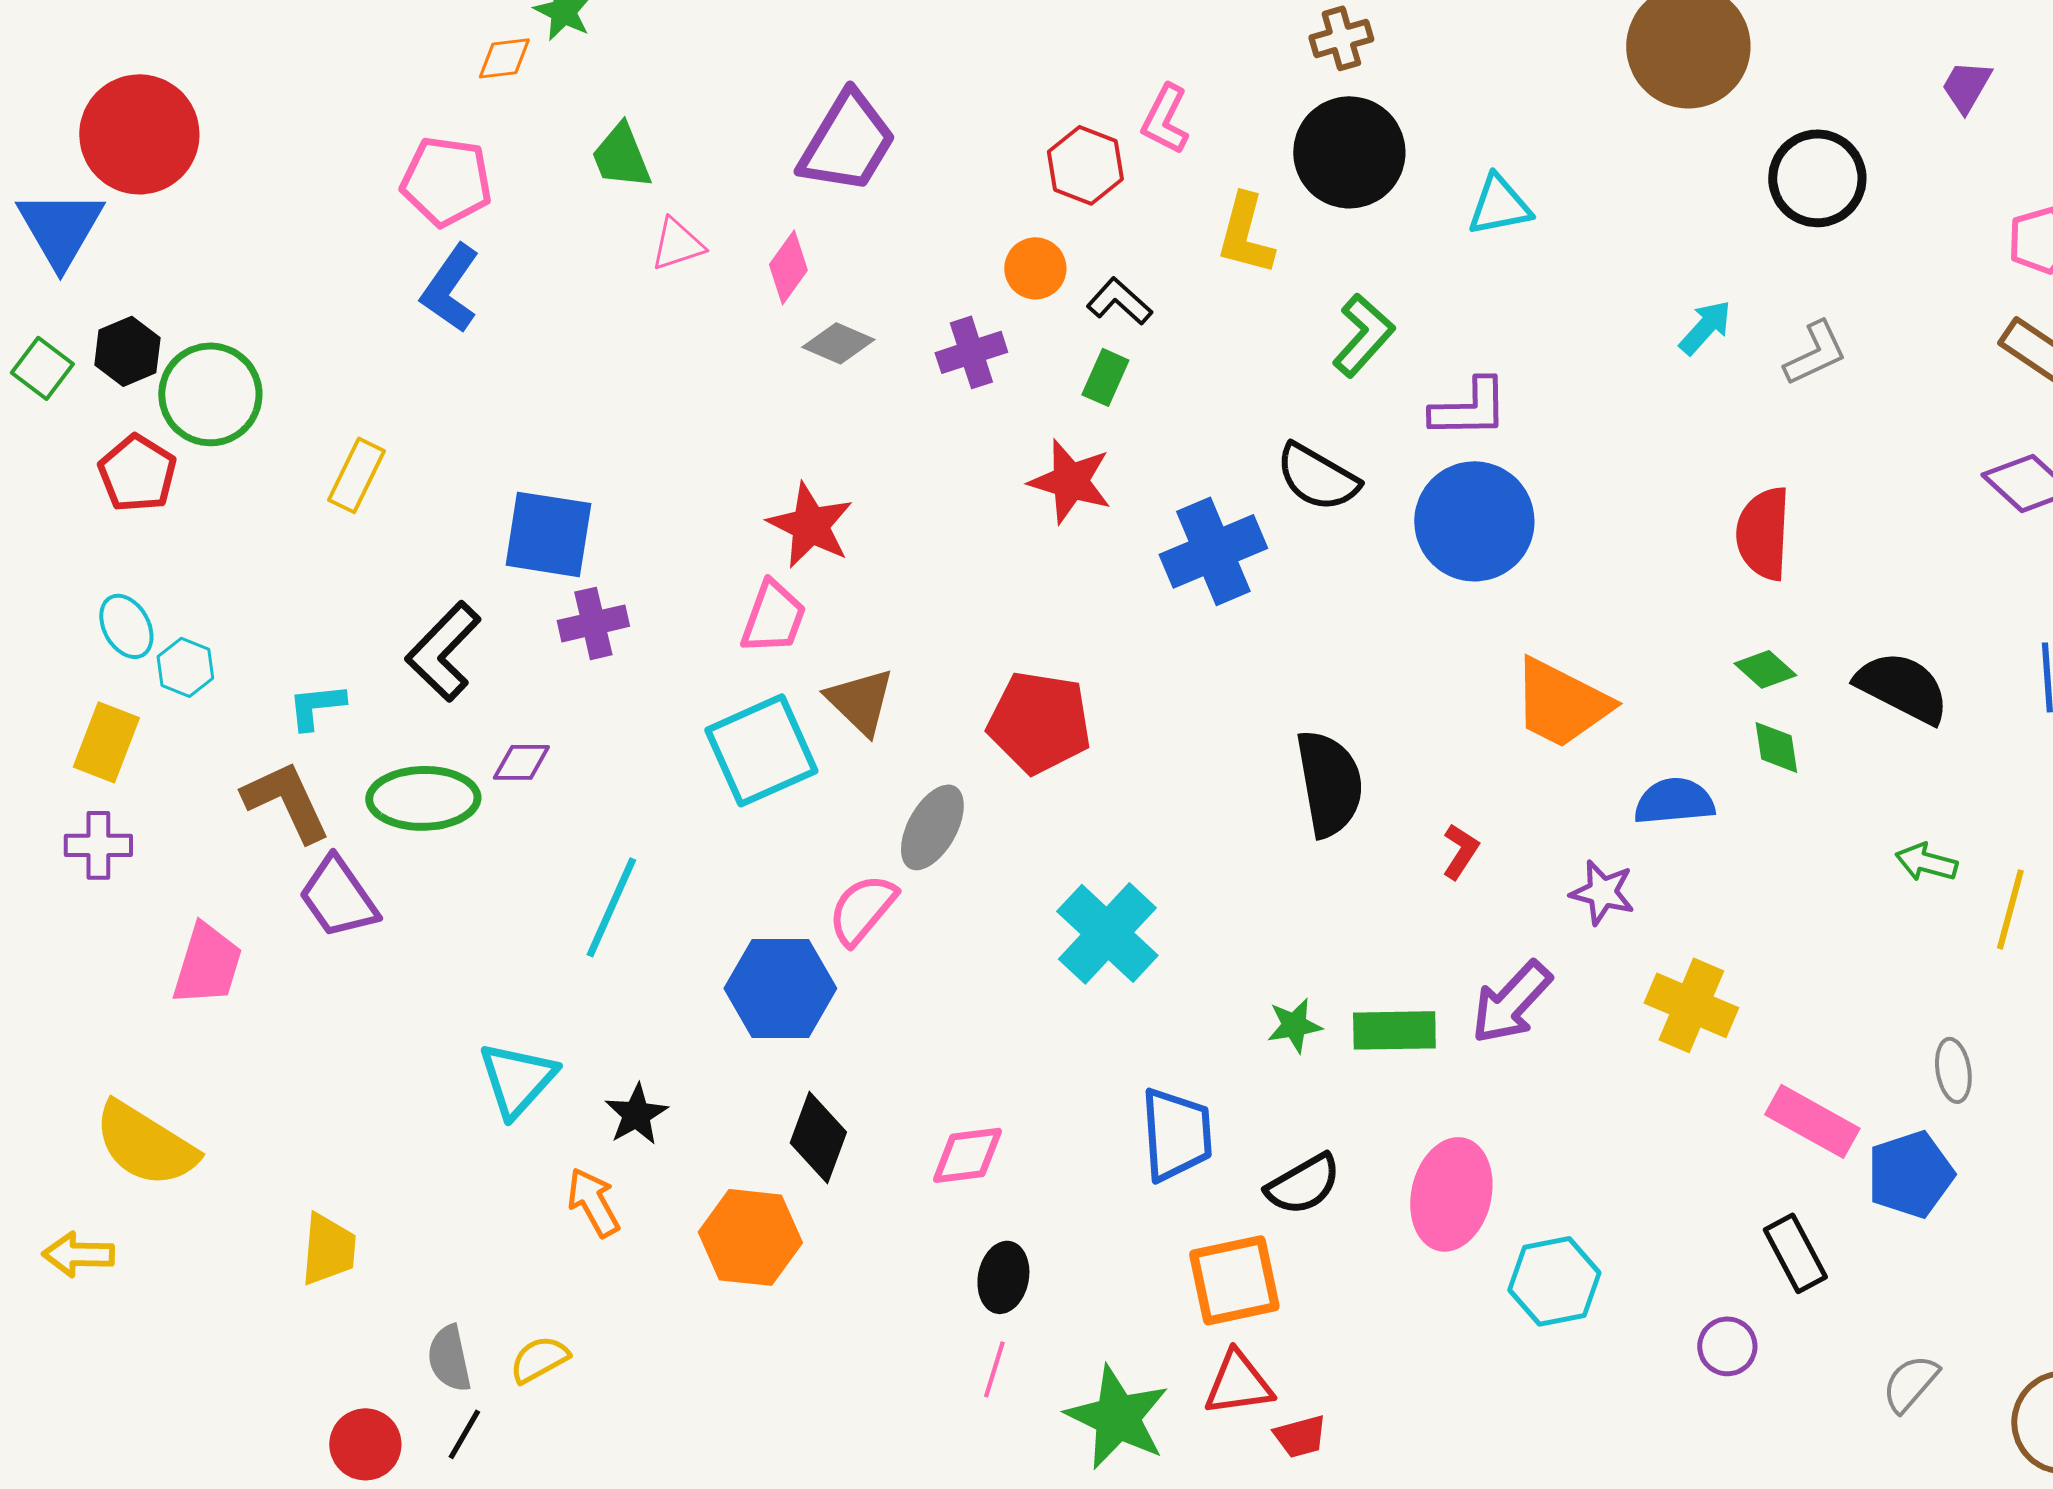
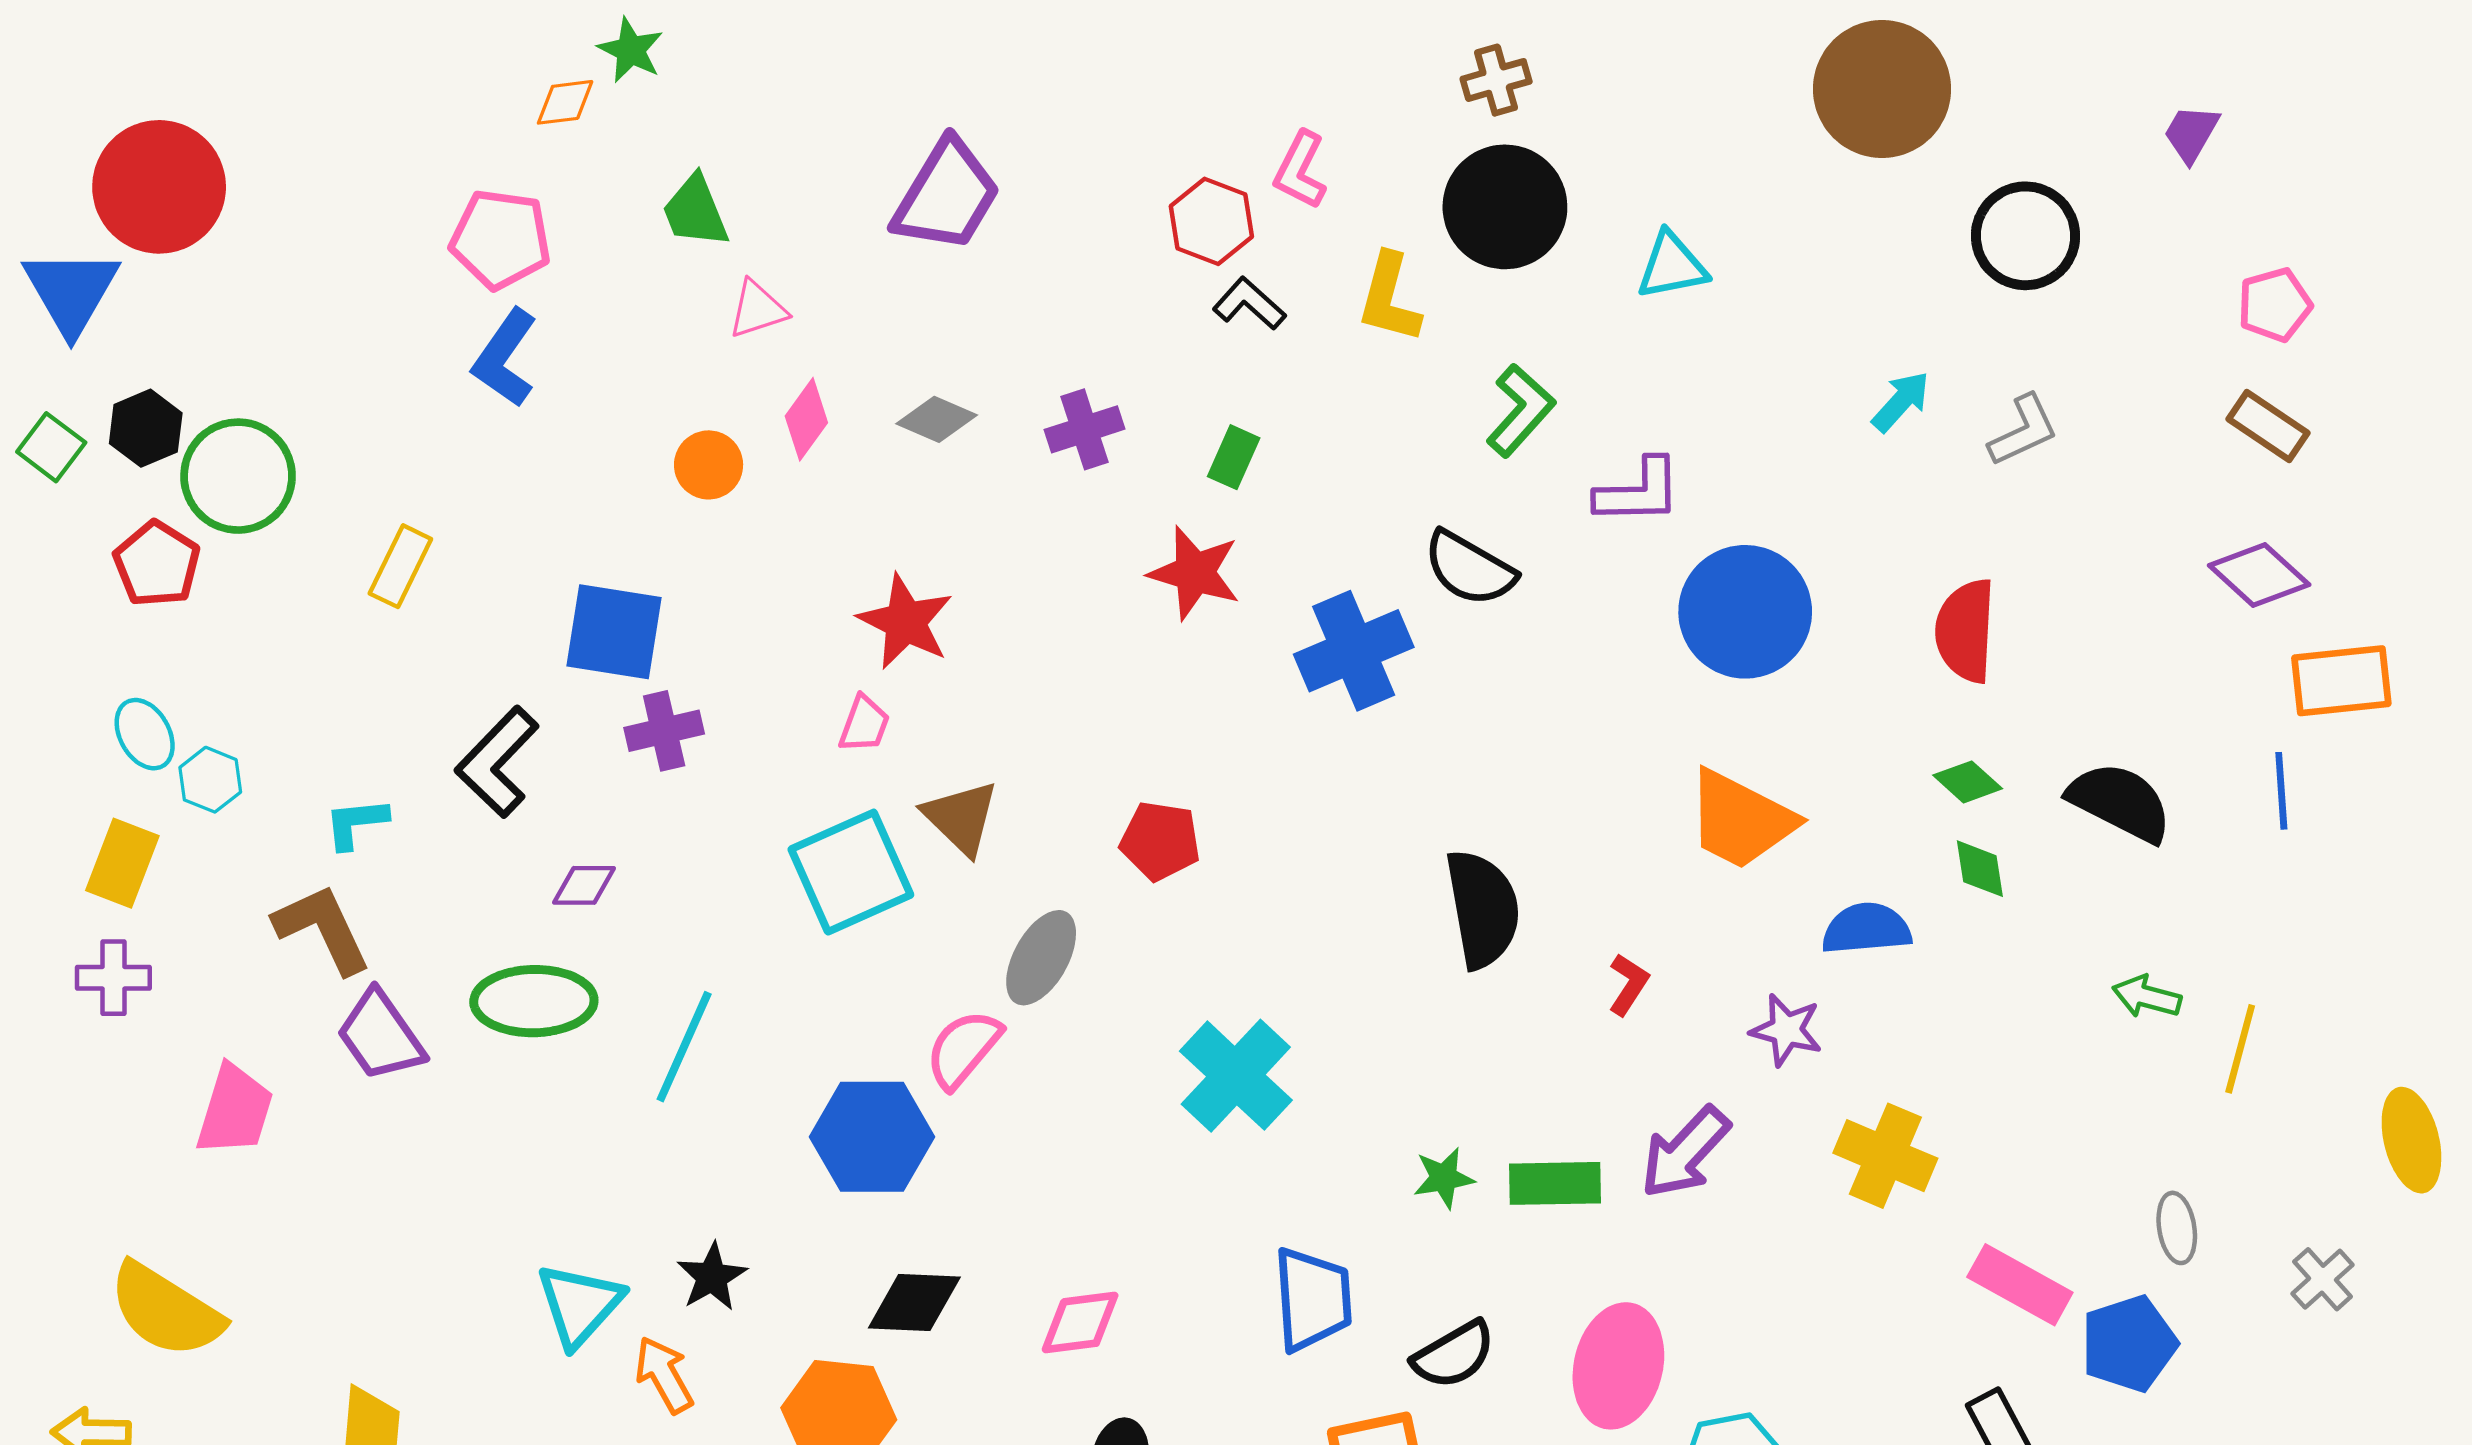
pink diamond: (788, 267) -> (806, 419), moved
orange circle: (1035, 268) -> (709, 465), moved
black L-shape: (1119, 301) -> (1249, 304), moved
blue circle: (1474, 521) -> (1745, 612), moved
pink trapezoid: (773, 617) -> (864, 724), size x0.7
red pentagon: (1039, 722) -> (1160, 841), size x0.7
green ellipse: (423, 798) -> (534, 1001), moved
cyan triangle: (517, 1079) -> (580, 1305), moved
black diamond: (818, 1137) -> (914, 1303), turned 72

